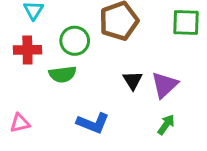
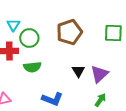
green circle: (75, 41) -> (29, 38), moved

